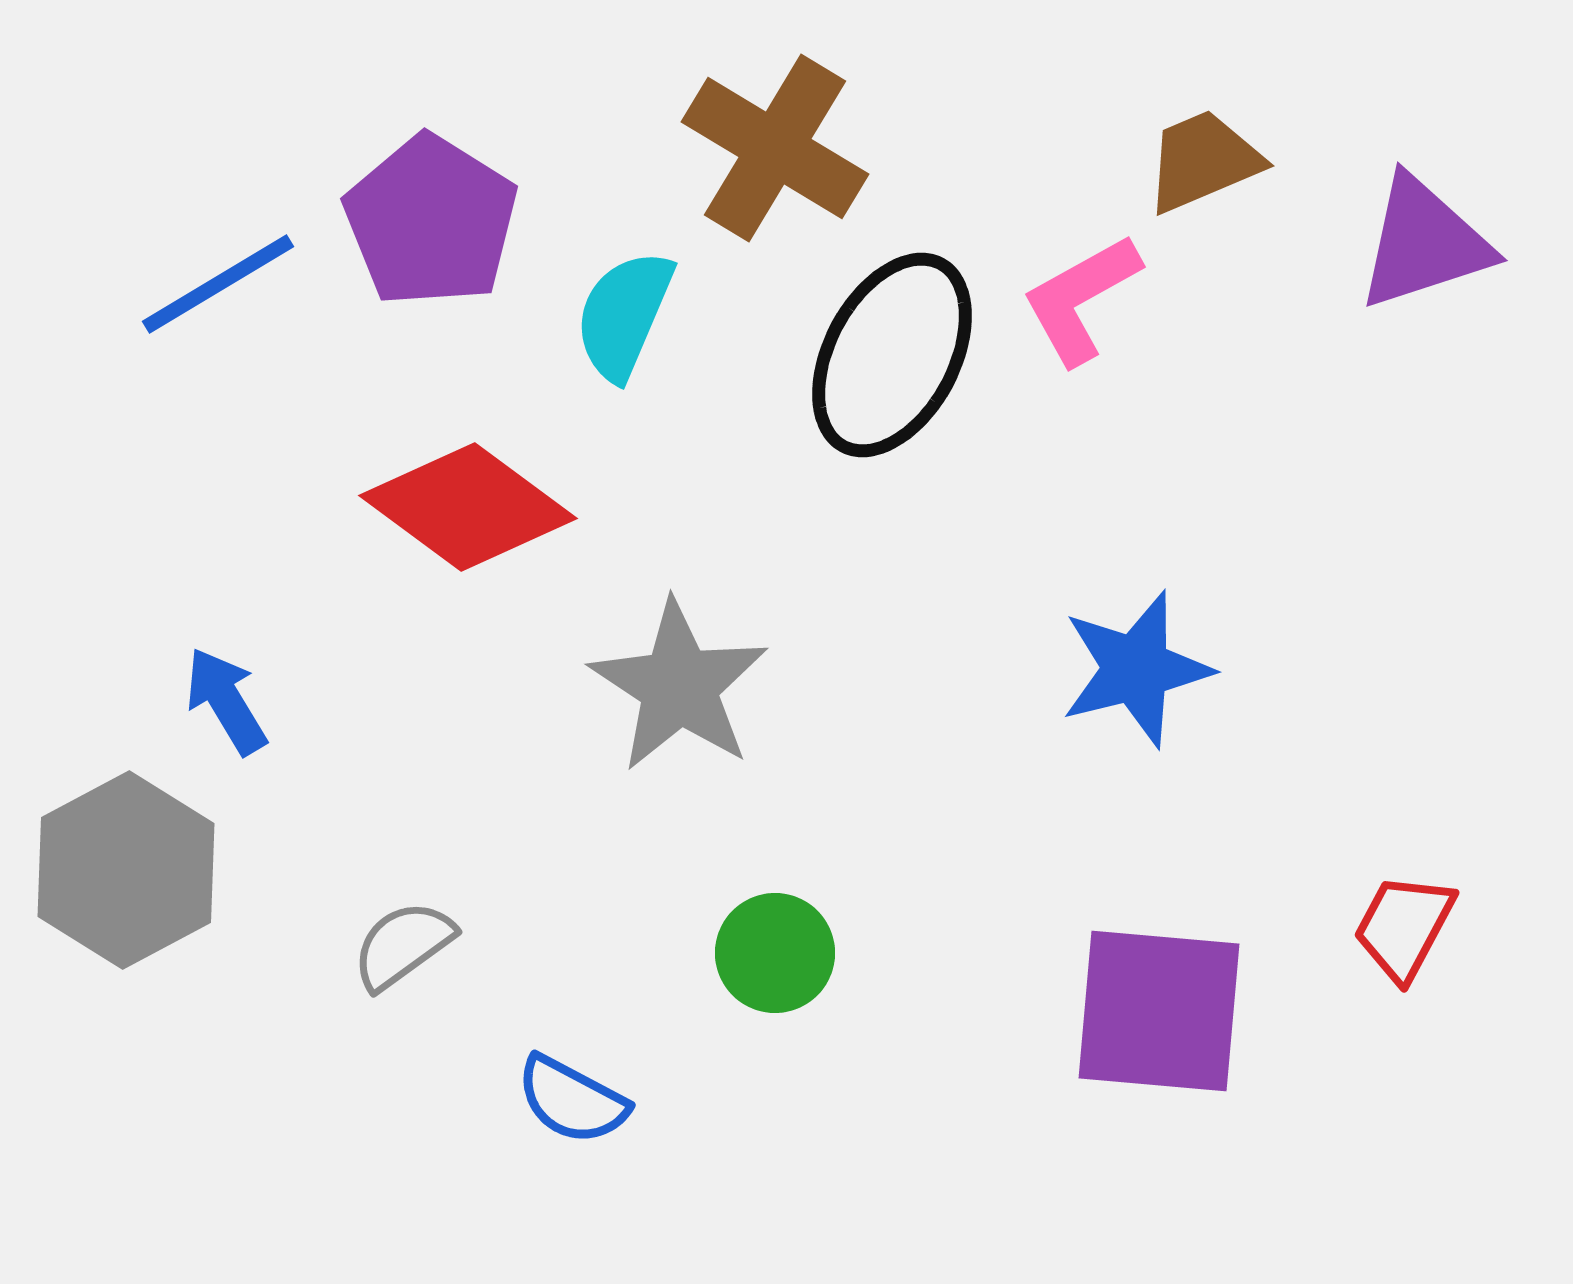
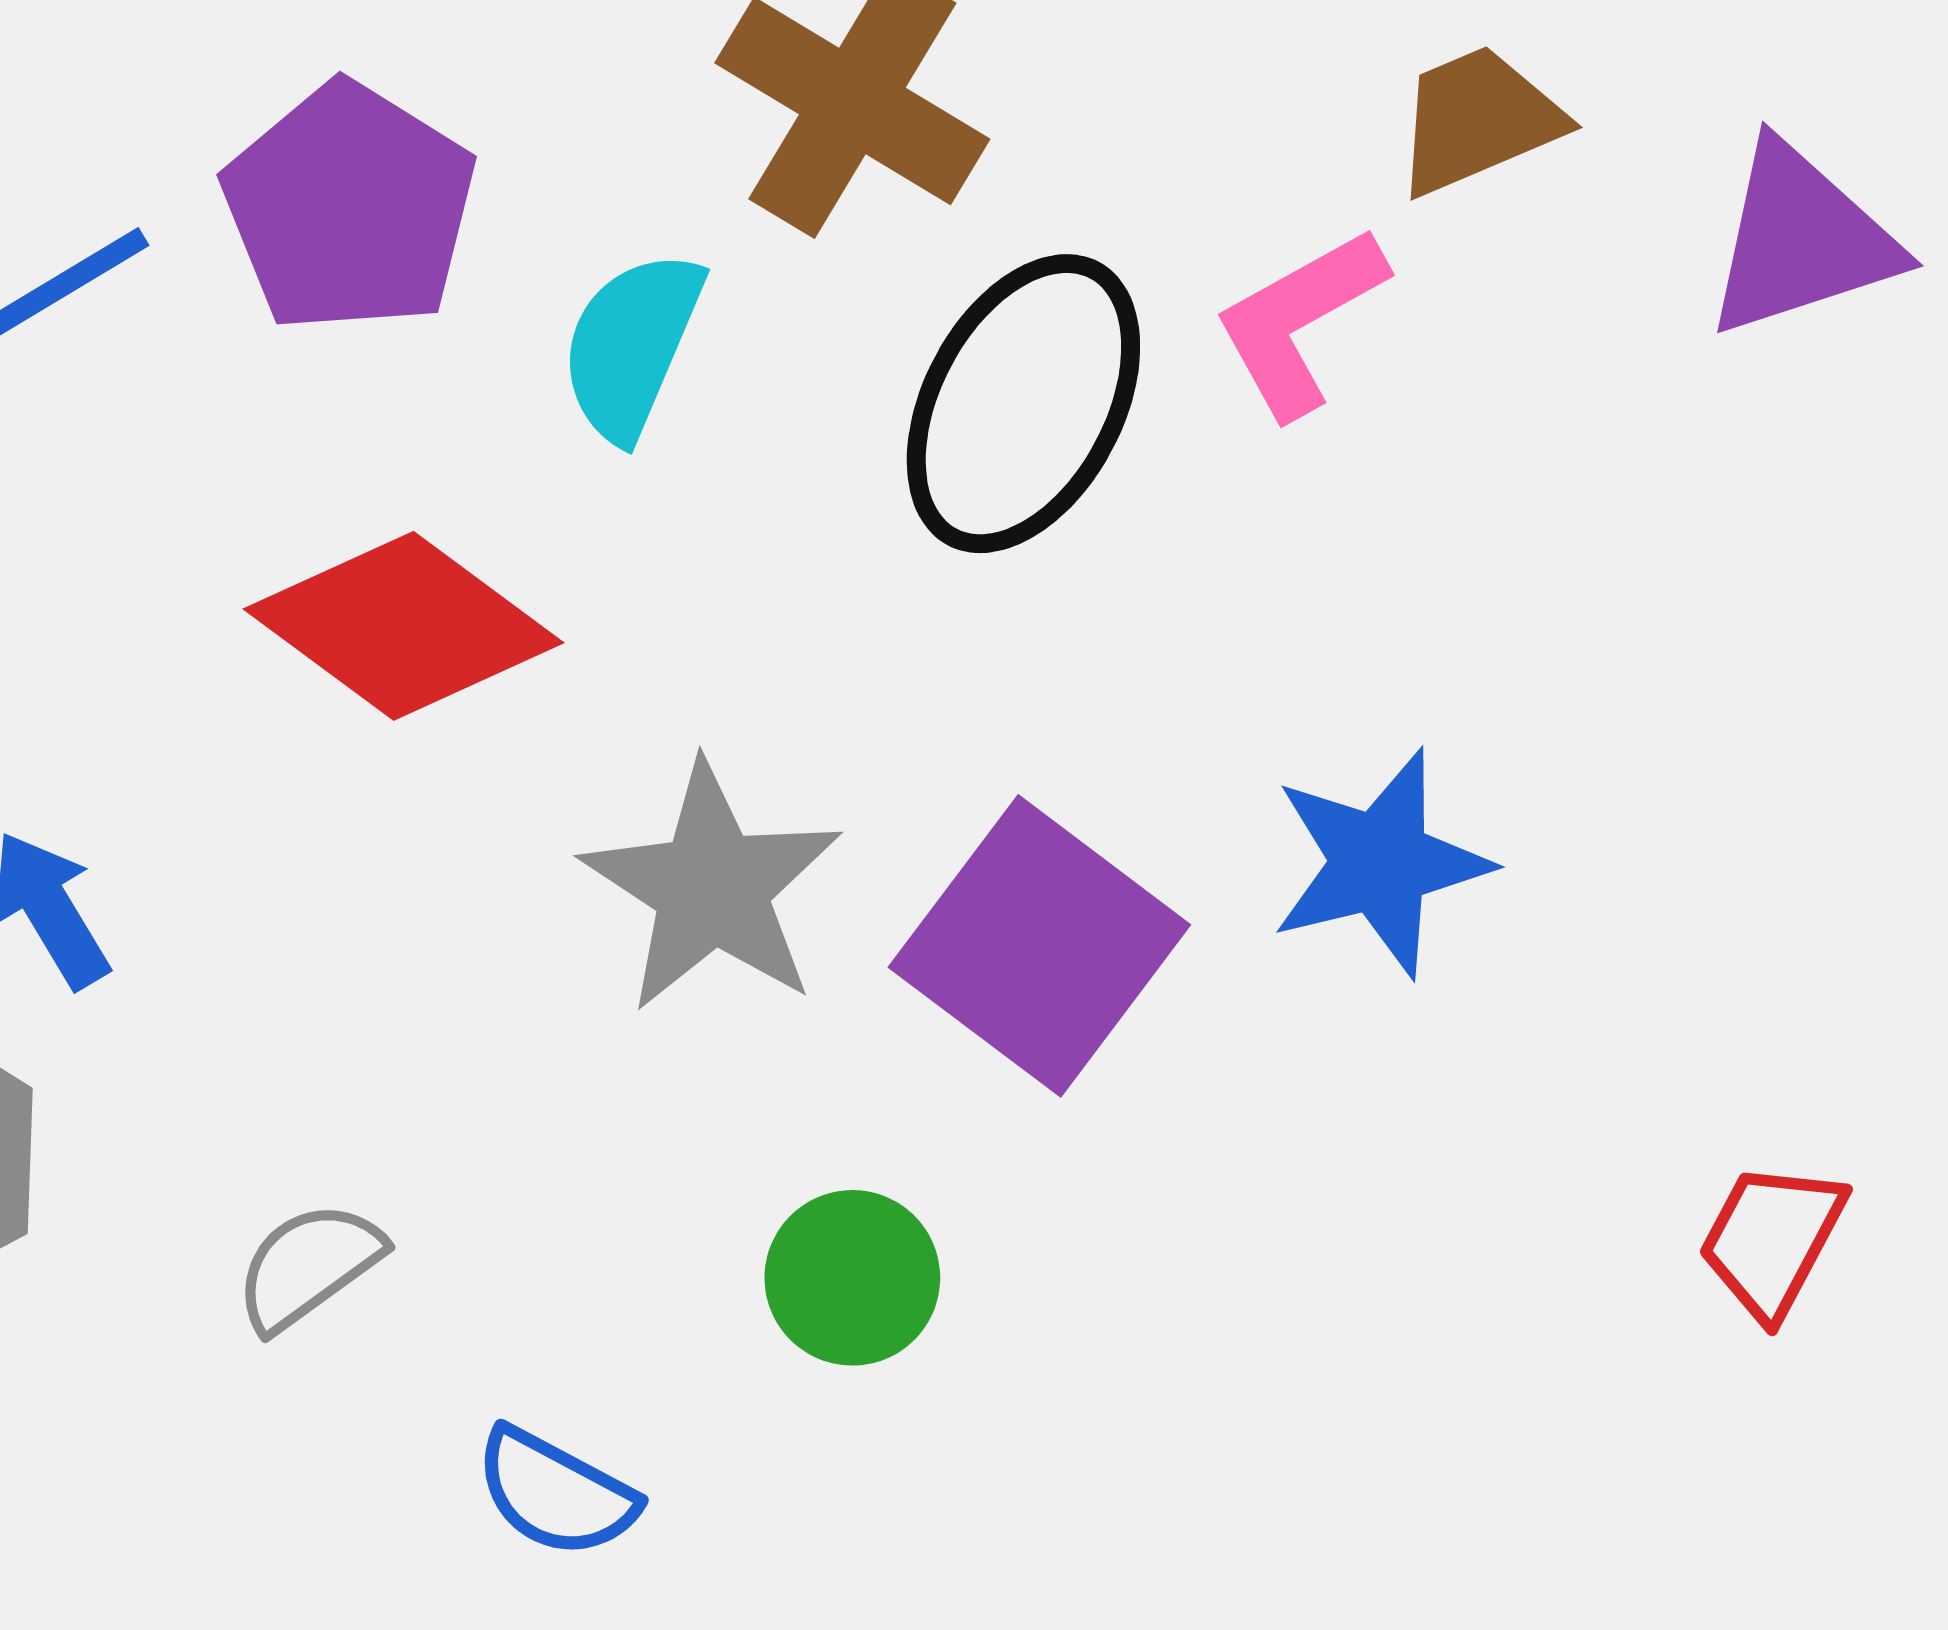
purple square: (1159, 1011) -> (1039, 946), moved, turned 32

